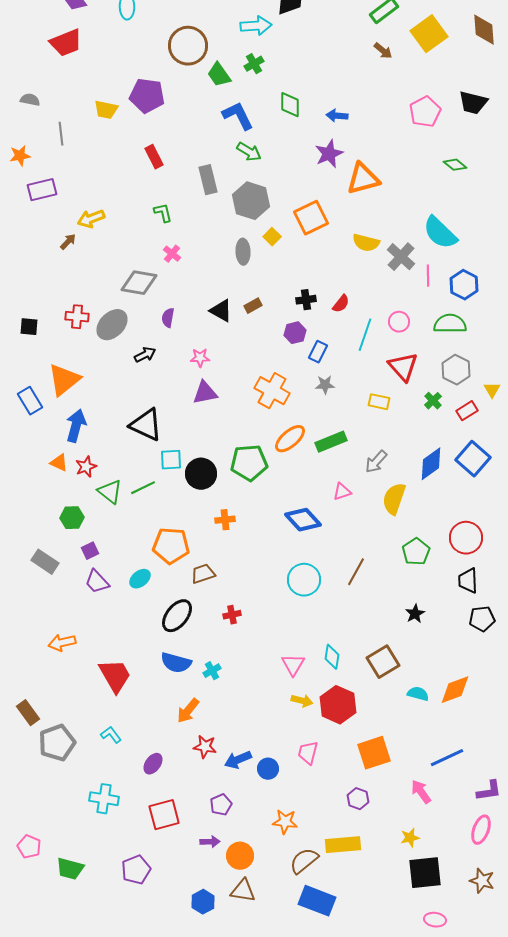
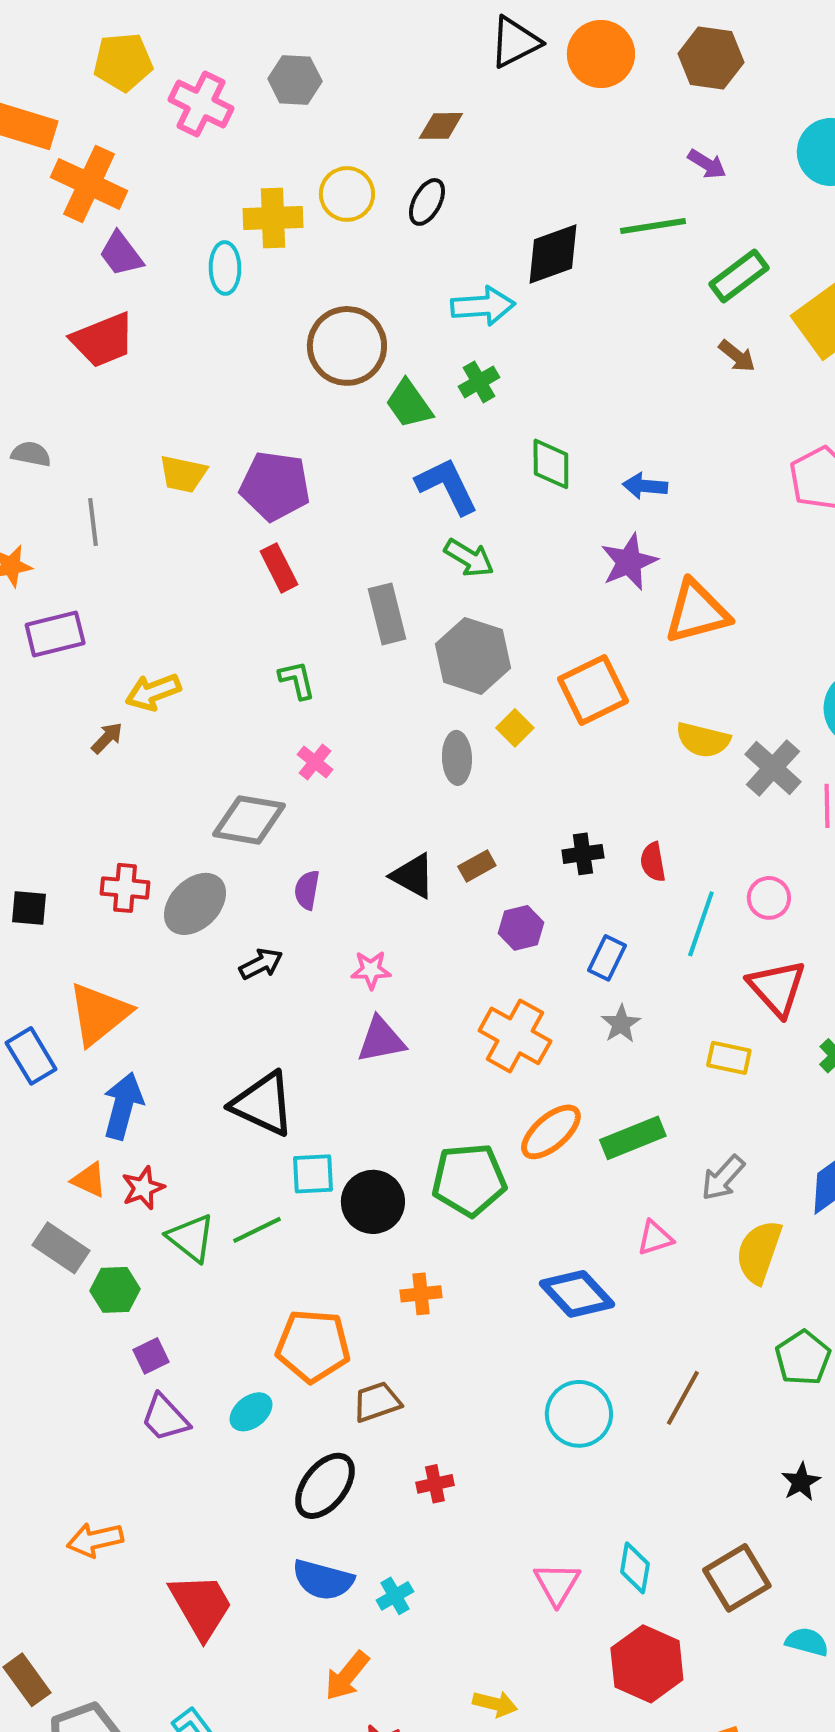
purple pentagon: (147, 96) -> (275, 486), moved
red semicircle: (341, 304) -> (653, 862), turned 132
purple hexagon: (295, 333) -> (521, 928), moved
gray star: (325, 385) -> (621, 1024), turned -30
gray rectangle: (45, 562) -> (61, 1248), moved
yellow arrow: (302, 701) -> (495, 1704), moved

